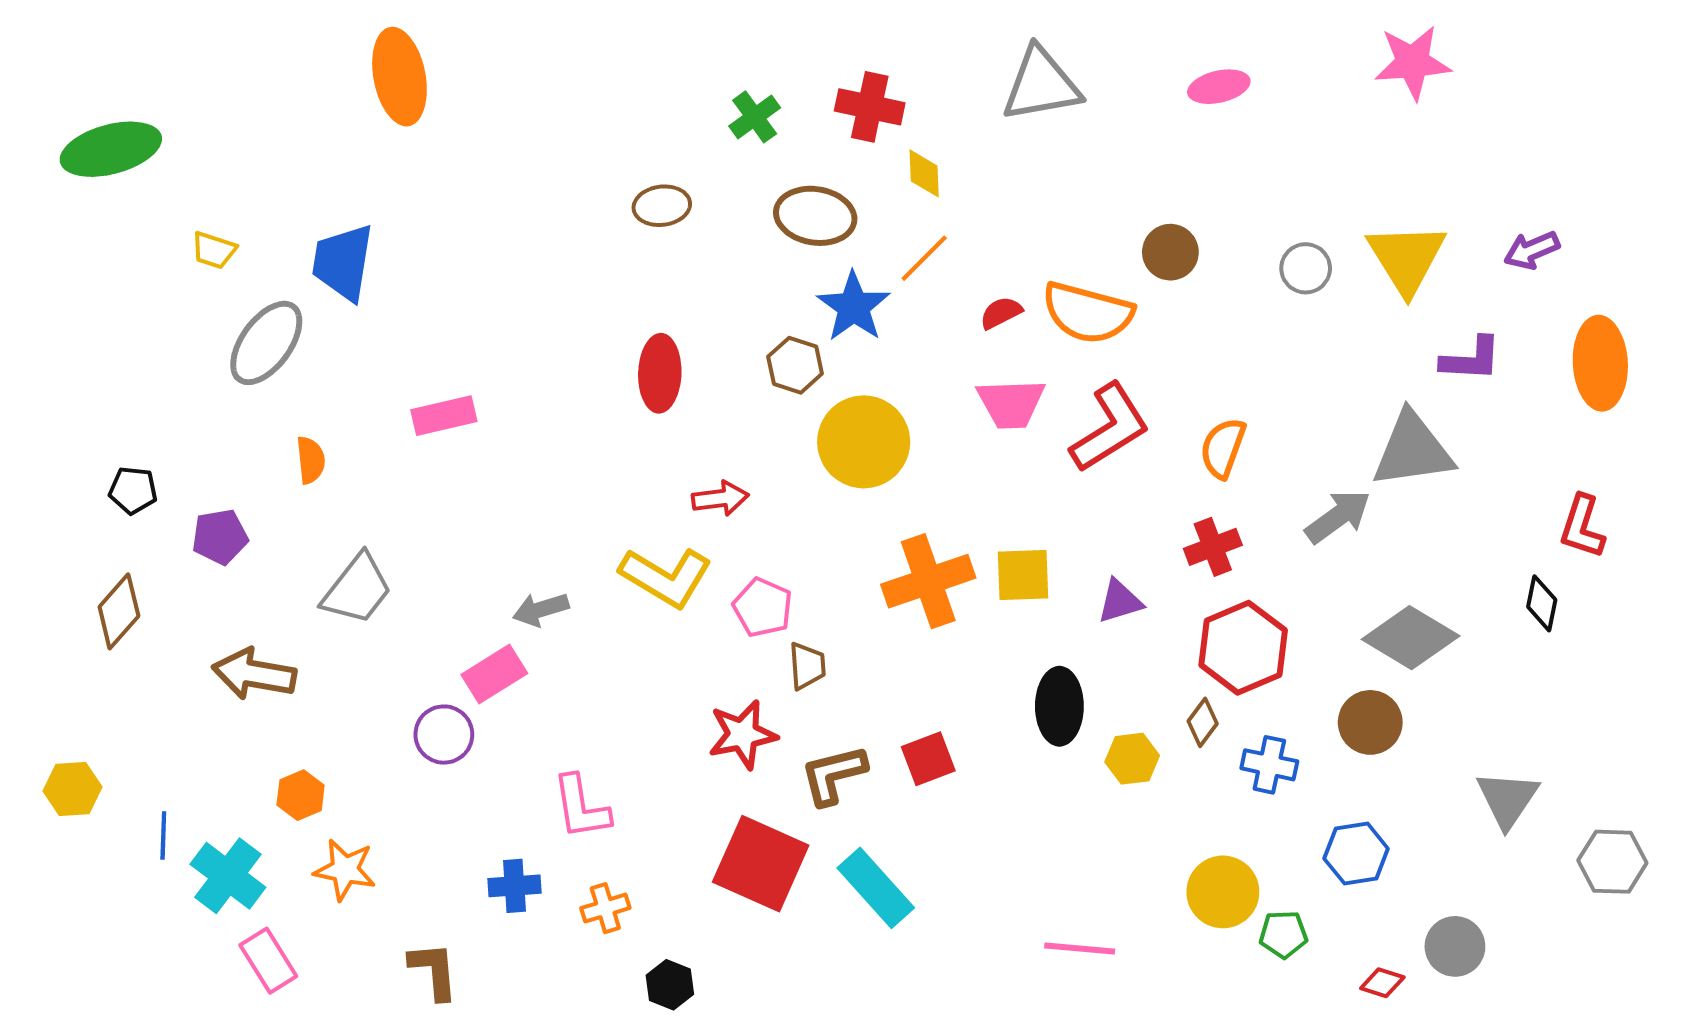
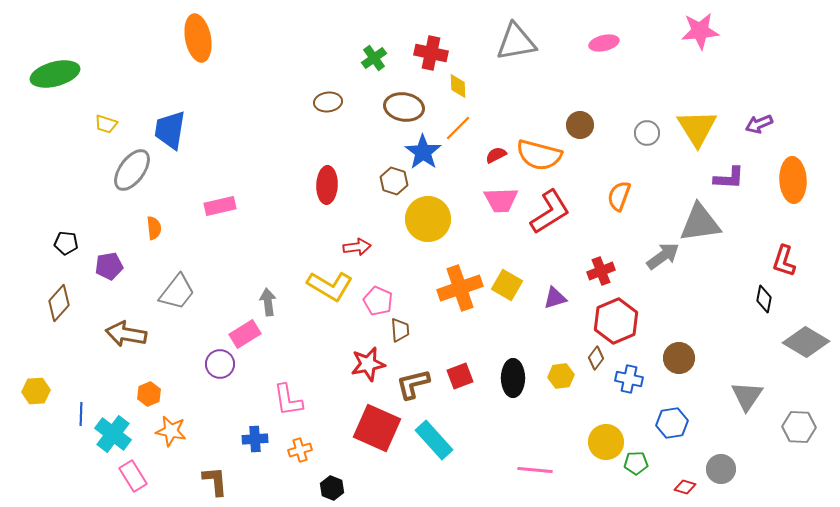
orange semicircle: (1223, 448) -> (619, 196), moved
yellow square: (1023, 575) -> (507, 285), turned 32
gray arrow: (541, 609) -> (268, 302), turned 100
gray diamond: (1411, 638) -> (806, 342), moved
black ellipse: (1059, 706) -> (513, 378), moved

